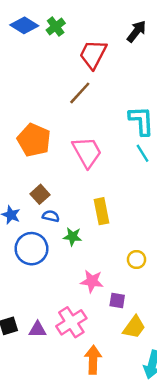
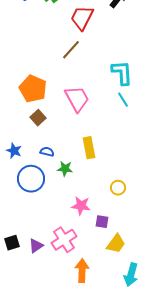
brown square: (40, 194) -> (38, 118), moved
purple triangle: (38, 330) -> (36, 246), turned -35

